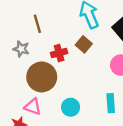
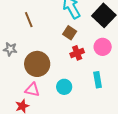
gray star: (21, 49) -> (10, 49), moved
red cross: (59, 53) -> (77, 53), moved

